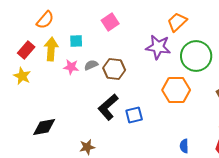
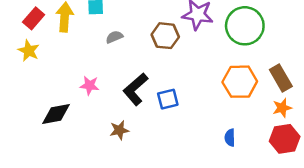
pink star: (71, 67) -> (89, 85), moved
brown hexagon: (114, 69) -> (165, 36), moved
orange hexagon: (176, 90) -> (240, 82), moved
brown star: (87, 147) -> (119, 130), moved

